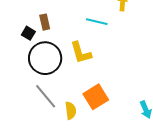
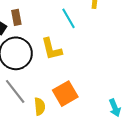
cyan line: (97, 22) -> (68, 18), turned 45

